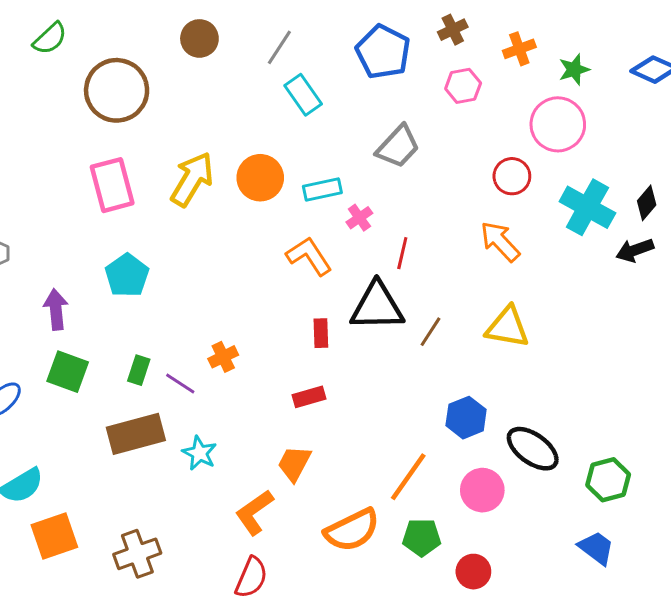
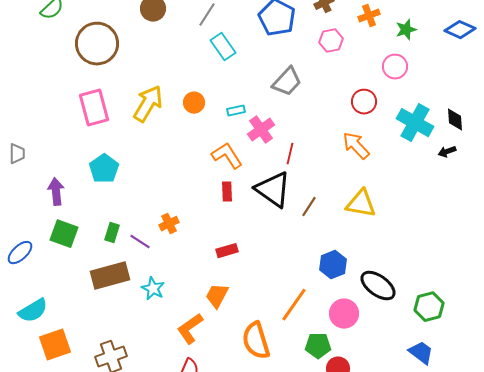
pink circle: (558, 124) -> (395, 67), size x0.7
orange circle: (260, 178) -> (194, 103), size x0.7
cyan rectangle: (322, 190) -> (236, 111), size x0.7
black diamond: (647, 203) -> (455, 120), turned -45
pink cross: (359, 218) -> (261, 130), size x1.5
black arrow: (635, 250) -> (447, 152), size x0.7
black triangle: (377, 306) -> (273, 190), turned 36
red rectangle: (321, 333) -> (227, 192), moved
orange semicircle: (352, 530) -> (256, 341), turned 99
green pentagon: (422, 537) -> (318, 346), moved

